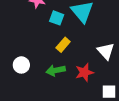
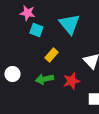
cyan square: (57, 18) -> (36, 30), moved

